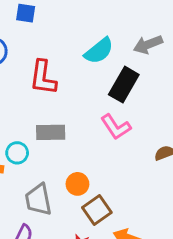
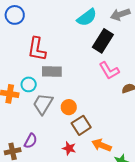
red L-shape: (43, 77) -> (37, 49), moved
pink L-shape: (116, 127) -> (109, 71), moved
gray trapezoid: (38, 200) -> (43, 104), moved, turned 40

